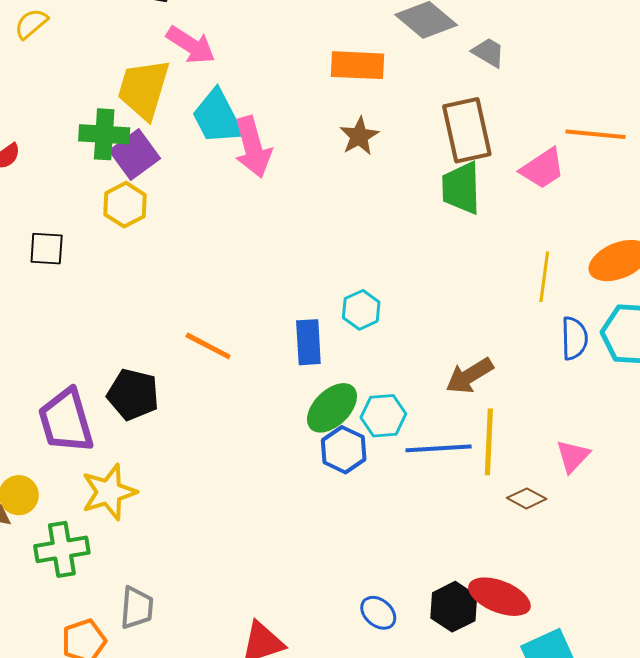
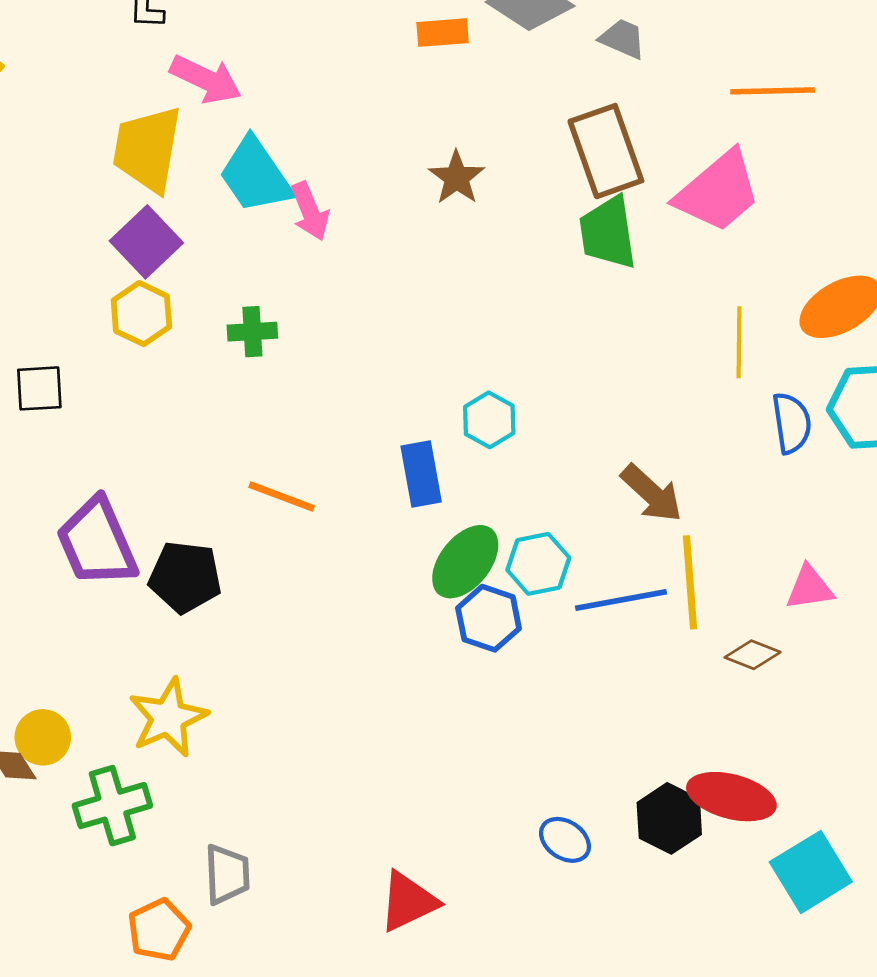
orange rectangle: (358, 65) -> (443, 33), moved, size x0.7
green cross: (104, 134) -> (252, 332), moved, size x0.7
orange line: (595, 134) -> (773, 91), moved
pink arrow: (253, 147) -> (310, 211), size x0.7
pink trapezoid: (542, 169) -> (718, 192), size x1.4
brown arrow: (469, 376) -> (652, 493), turned -99
purple trapezoid: (66, 421) -> (97, 542), moved
pink triangle: (573, 456) -> (810, 588), turned 45

